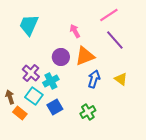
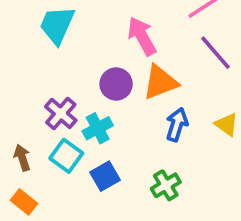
pink arrow: (75, 31) -> (142, 36), size x1.5
orange rectangle: (20, 113) -> (24, 202), moved

